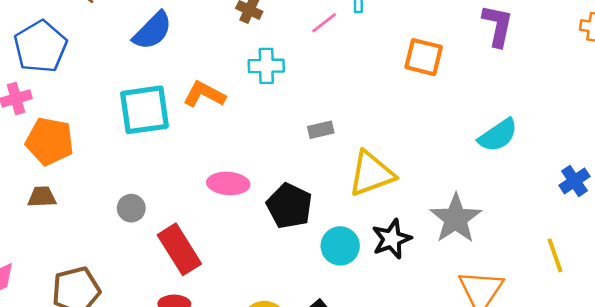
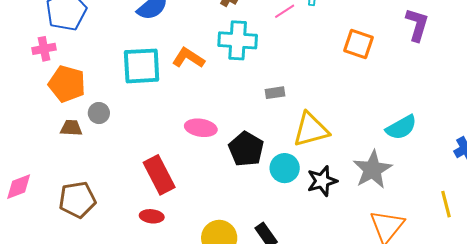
cyan cross: (266, 66) -> (238, 40), size x1.4
cyan semicircle: (498, 135) -> (401, 127), moved
brown trapezoid: (42, 197) -> (71, 128), moved
gray circle: (131, 208) -> (99, 113), moved
cyan circle: (340, 246) -> (285, 168), moved

